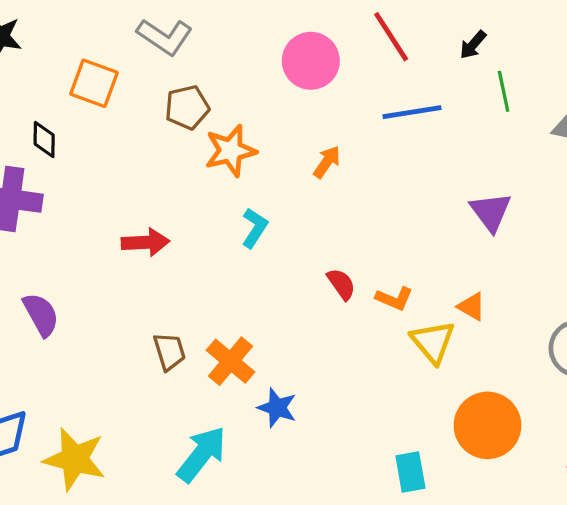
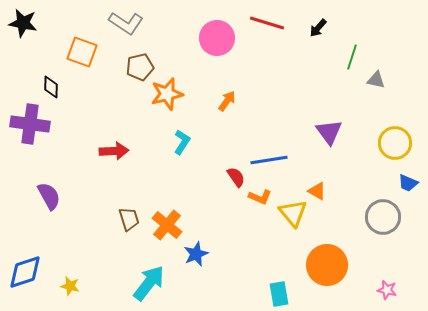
red line: (391, 37) -> (267, 23), turned -40
green line: (504, 91) -> (352, 57), moved, turned 30
blue line: (412, 112) -> (269, 160), moved
orange L-shape: (394, 299) -> (260, 197), moved
blue star: (277, 408) -> (196, 254), turned 30
yellow star: (75, 459) -> (70, 286), size x0.5

